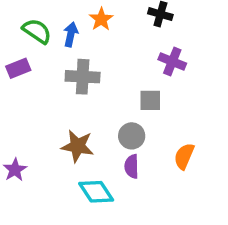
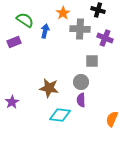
blue arrow: (71, 34) -> (45, 31), moved
gray cross: (83, 77) -> (80, 29), moved
orange semicircle: (184, 156) -> (112, 119), moved
cyan diamond: (96, 192) -> (60, 115), turned -50

